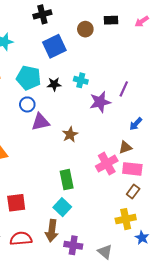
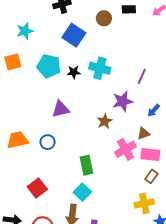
blue square: (54, 46) -> (74, 35), turned -30
cyan cross: (81, 80) -> (100, 68), size x1.5
purple star: (100, 102) -> (123, 101), moved
blue circle: (27, 104) -> (48, 142), moved
brown star: (70, 135) -> (105, 121), moved
red square: (16, 203) -> (37, 188), turned -30

